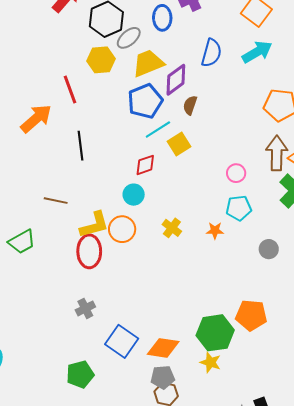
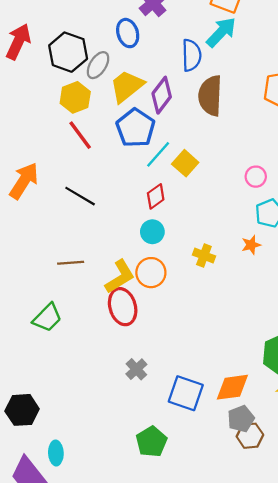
cyan arrow: (257, 52) -> (221, 32), moved
red line: (70, 89) -> (80, 135), moved
brown semicircle: (190, 105) -> (210, 96), moved, size x1.8
black line: (80, 146) -> (80, 196), turned -36

